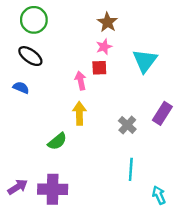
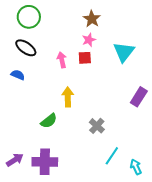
pink arrow: (81, 81) -> (62, 60), moved
gray cross: (127, 125) -> (97, 126), moved
cyan line: (131, 169) -> (112, 156), moved, turned 30

